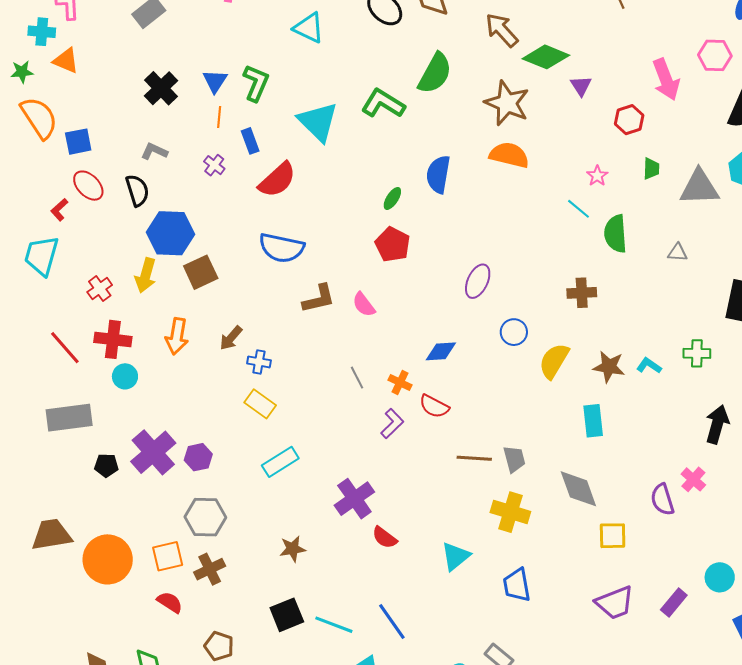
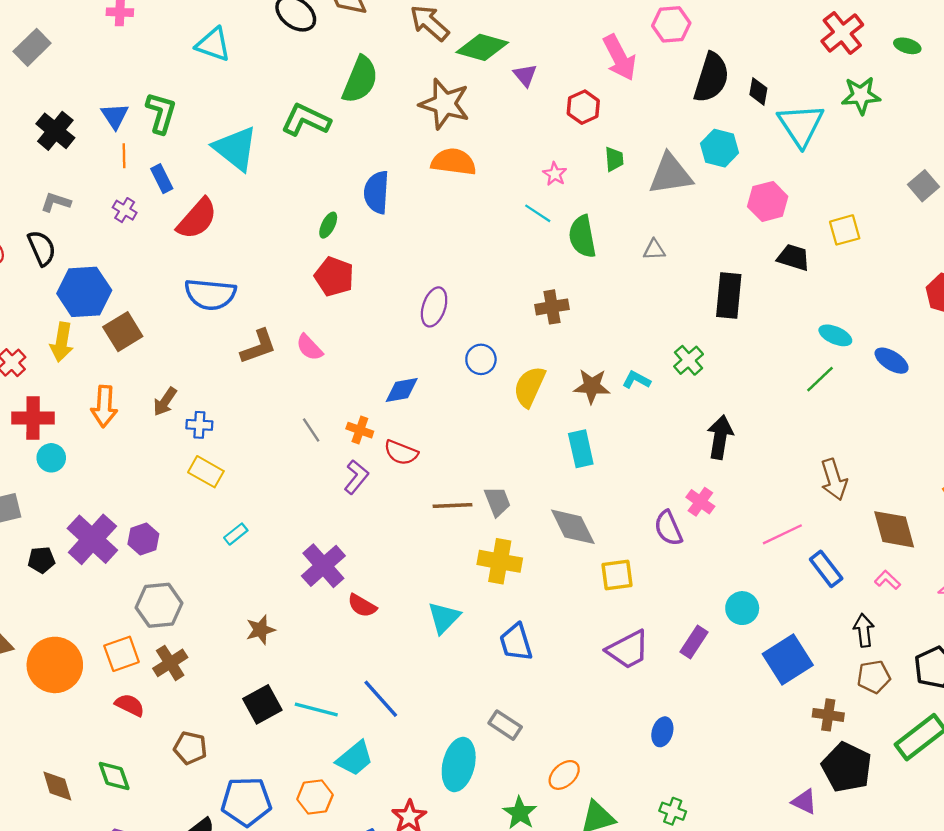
green cross: (697, 353) -> (689, 360), turned -36
cyan rectangle: (280, 462) -> (236, 534), size x0.6

